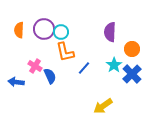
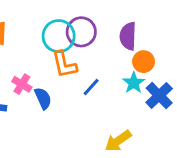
purple circle: (44, 29) -> (81, 32), moved
cyan circle: (61, 32) -> (59, 36), size x1.5
orange circle: (132, 49) -> (144, 62), moved

